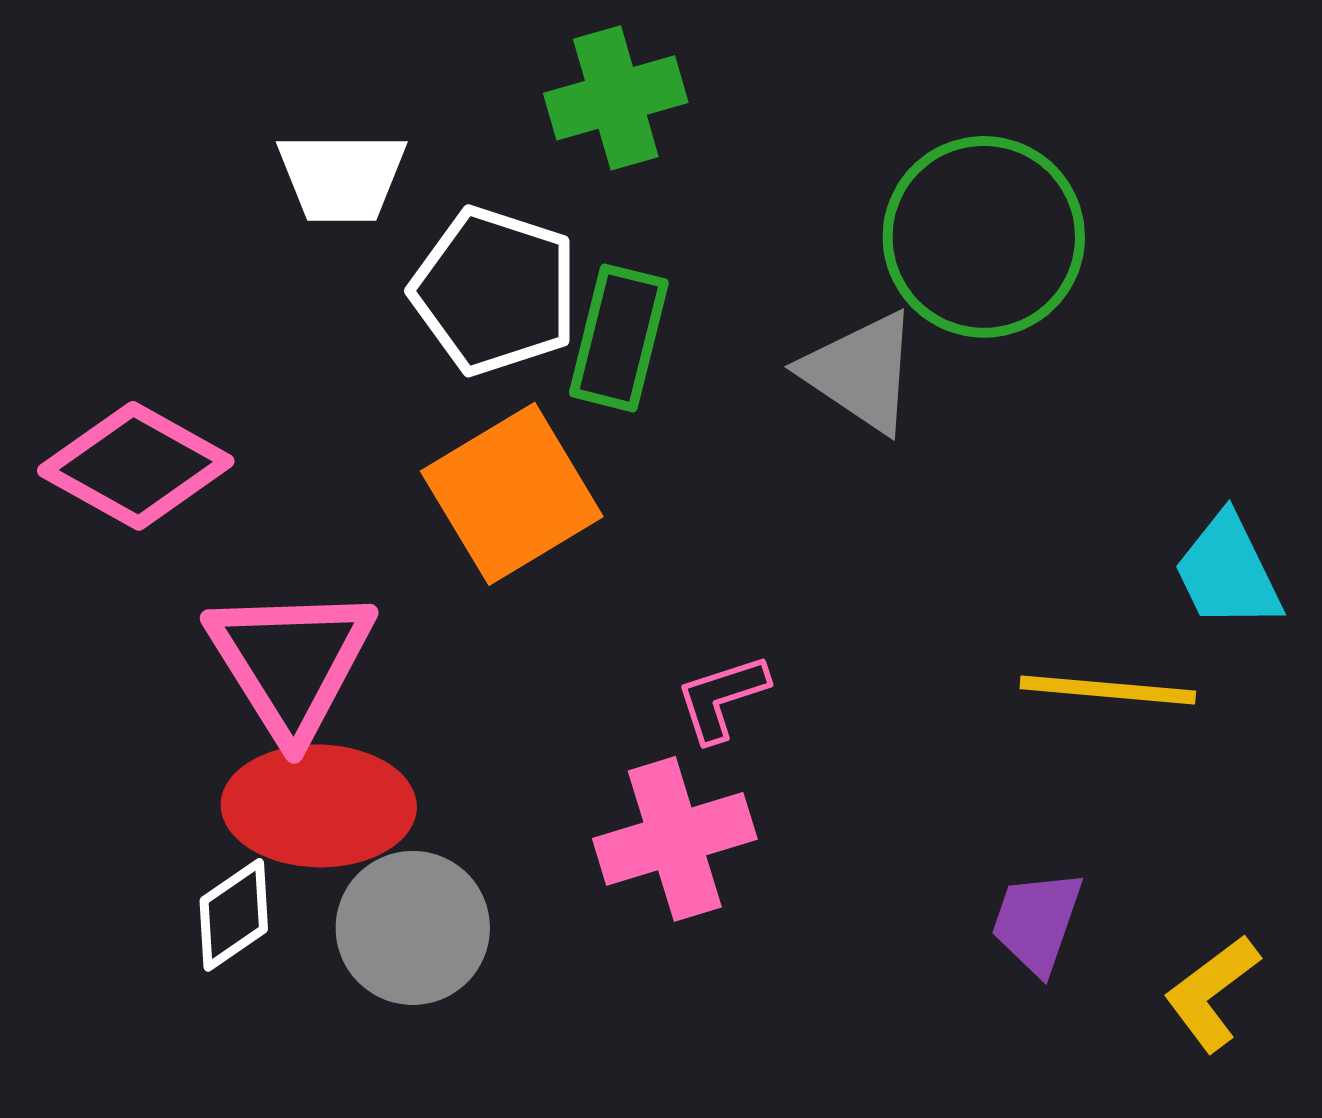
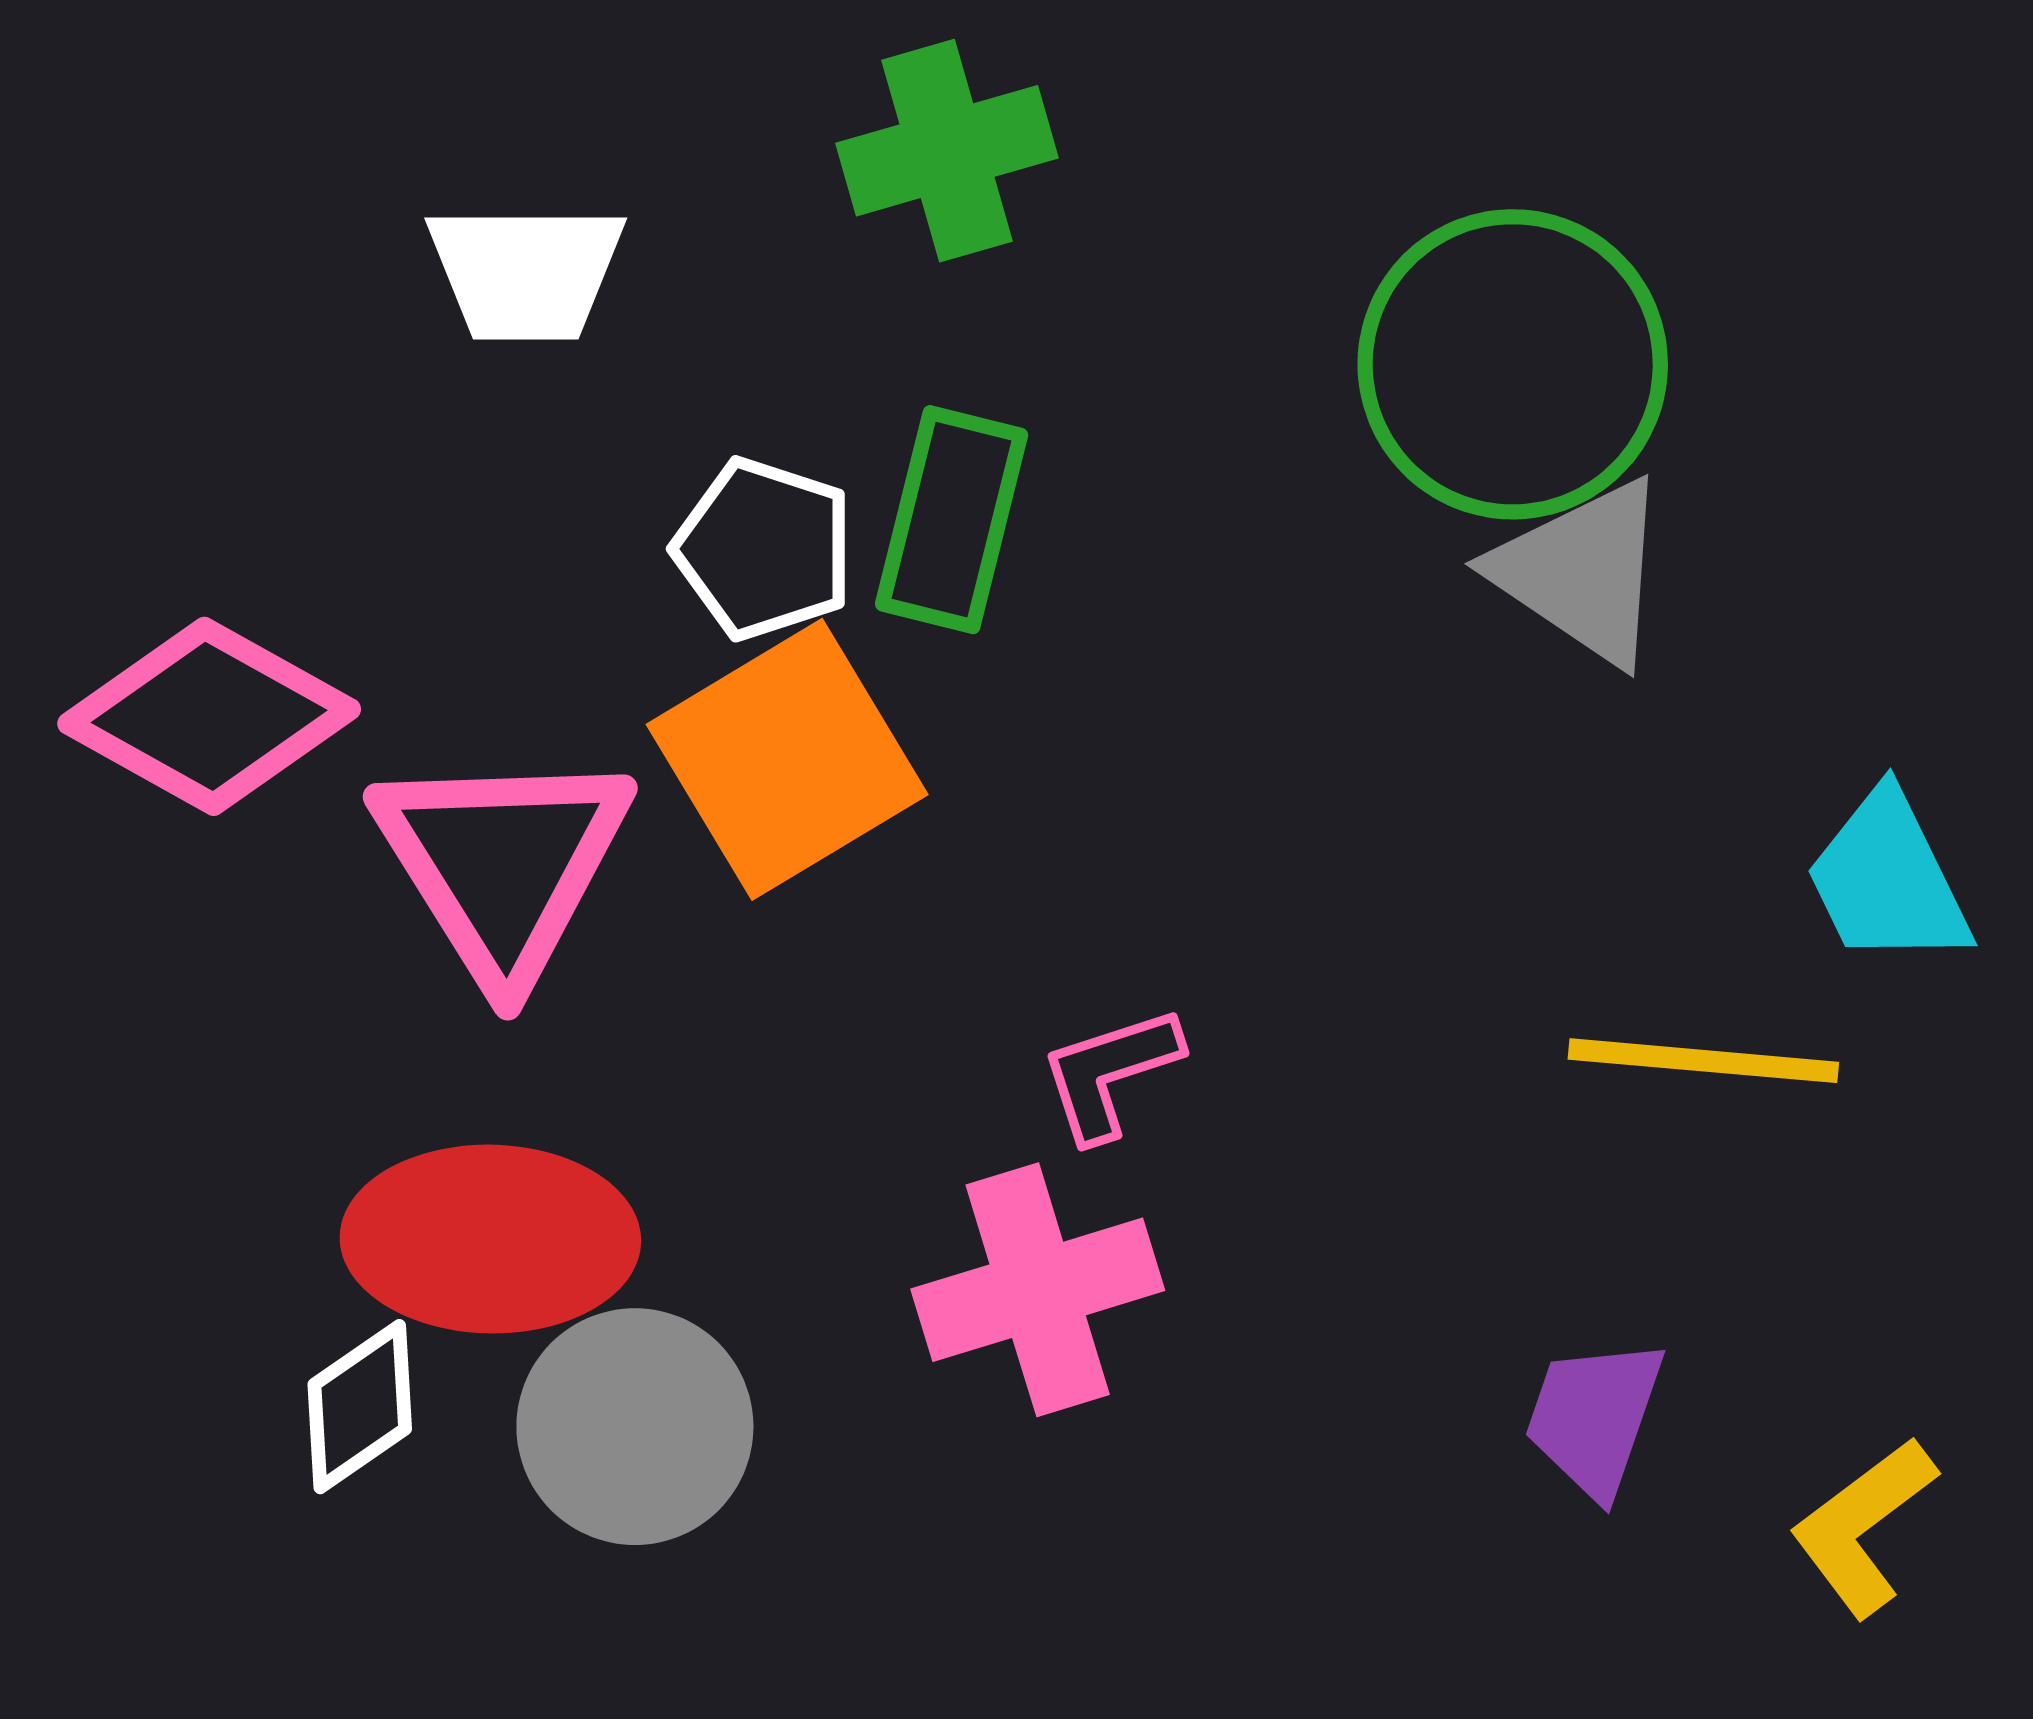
white pentagon: (495, 291) -> (764, 549), moved, size x0.7
gray triangle: (861, 372) -> (1582, 572), moved
pink triangle: (291, 662) -> (503, 864), moved

